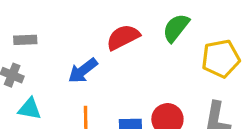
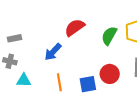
green semicircle: (176, 28) -> (109, 36), moved

